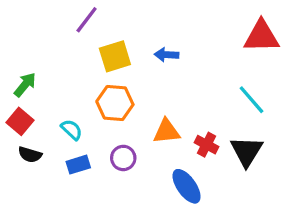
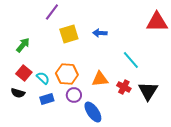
green arrow: (25, 85) -> (23, 45), moved
cyan line: (251, 100) -> (131, 60), moved
orange hexagon: (115, 103) -> (67, 74), moved
red square: (20, 121) -> (24, 73), moved
blue ellipse: (187, 186) -> (93, 112), moved

